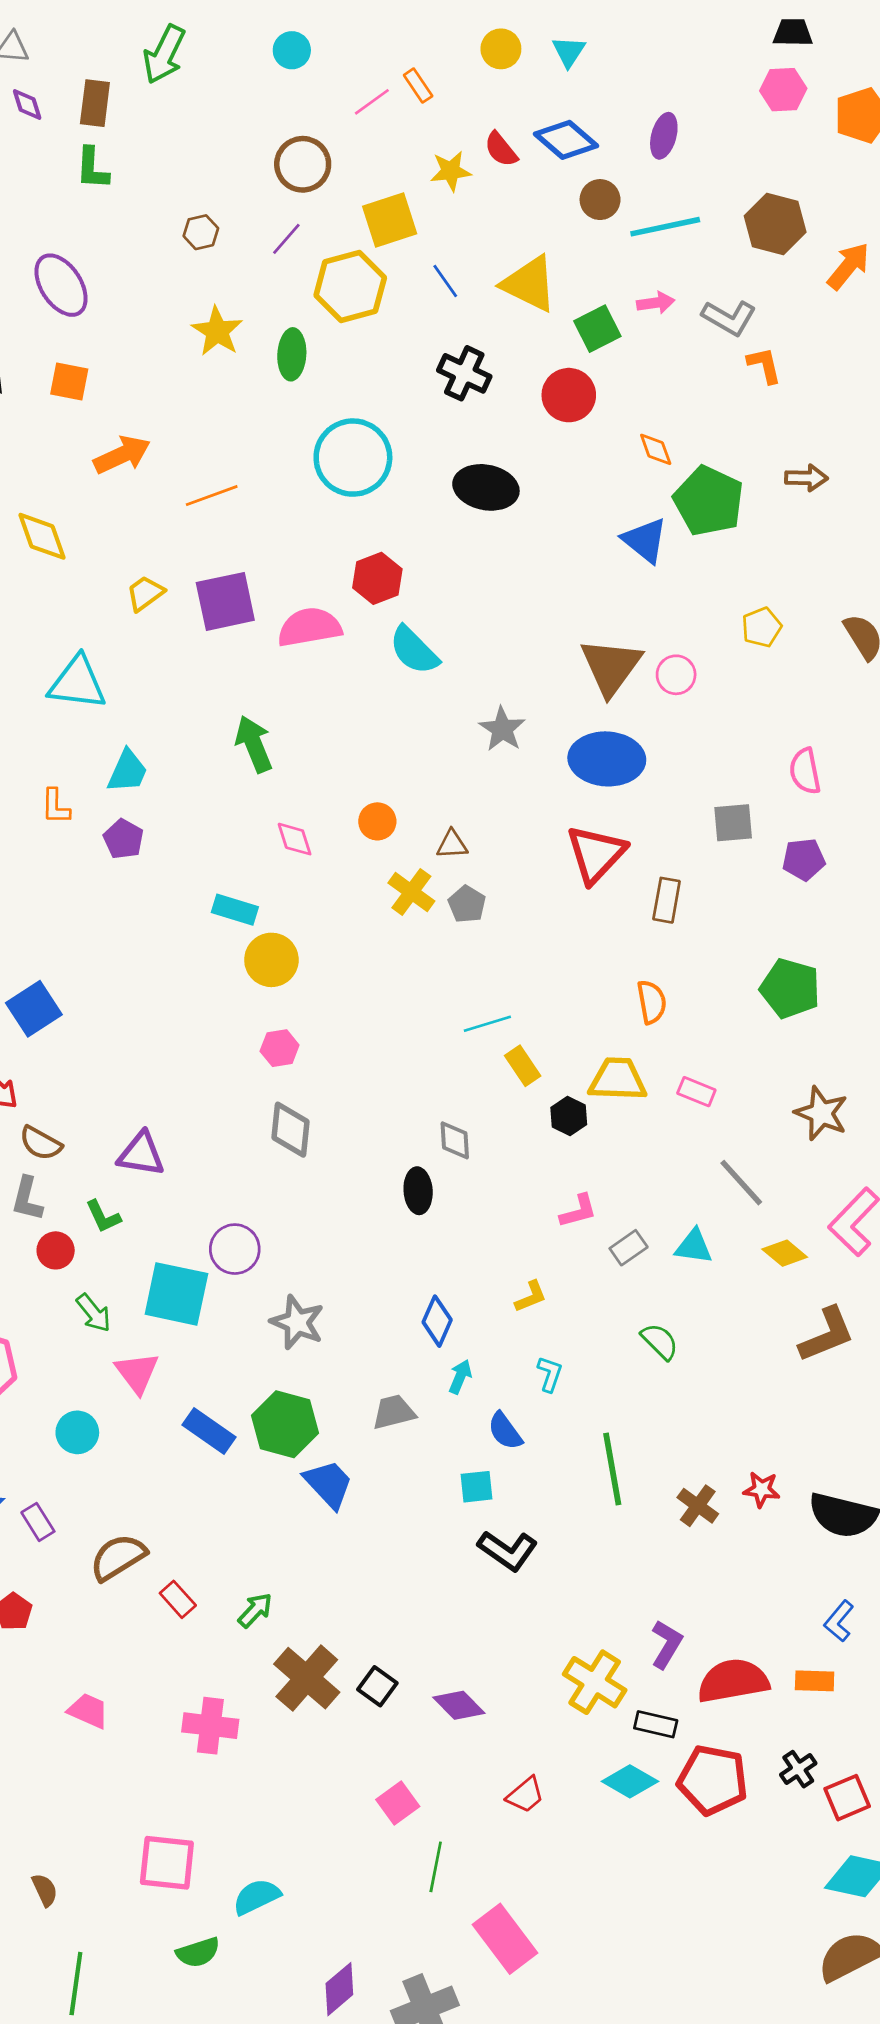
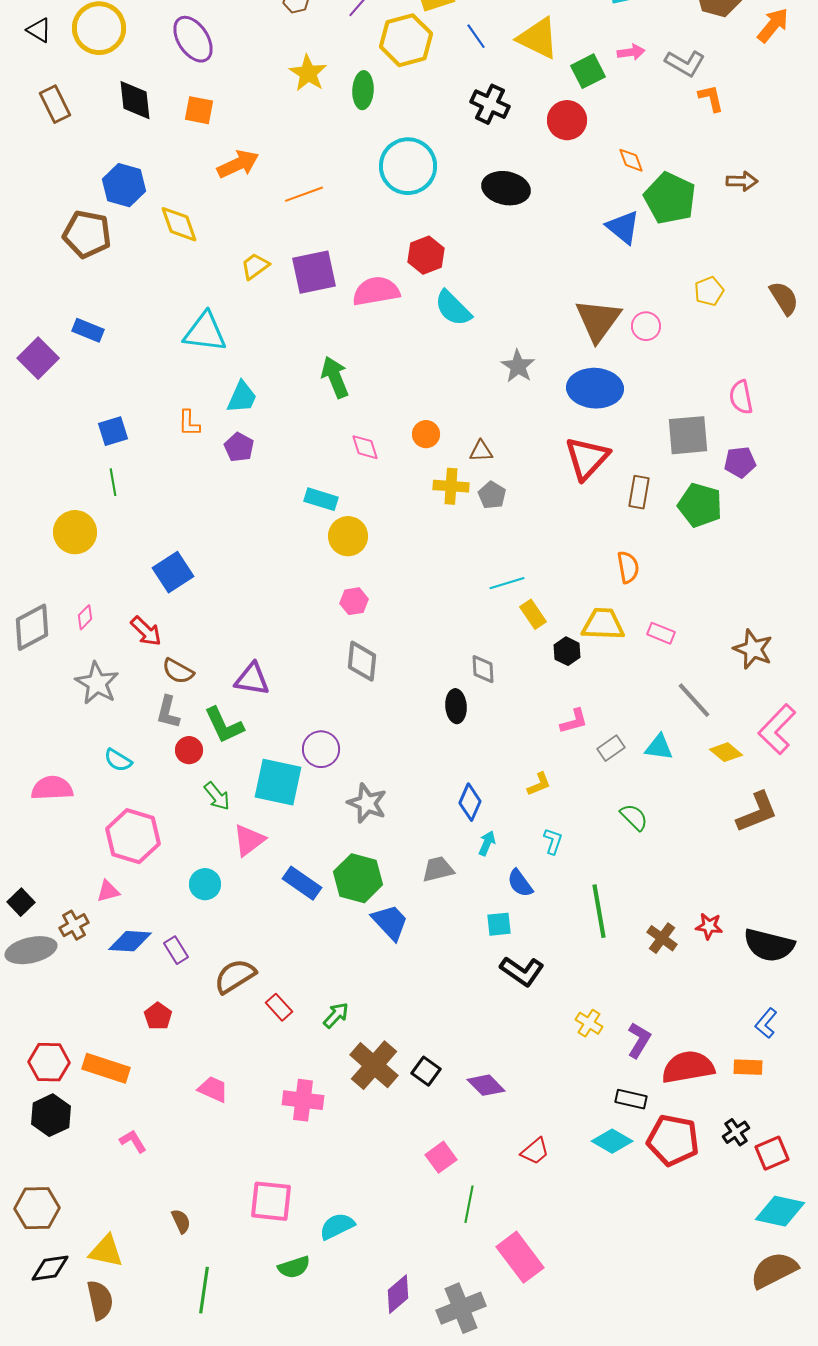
gray square: (733, 823) -> (688, 435), size x1.4
yellow cross: (411, 892) -> (451, 486), turned -32
green pentagon: (790, 988) -> (700, 505), moved
green L-shape: (103, 1216) -> (224, 725), size x1.5
pink triangle: (137, 1373) -> (249, 840), turned 30
yellow cross: (595, 1682) -> (589, 1023), moved, size x0.6

